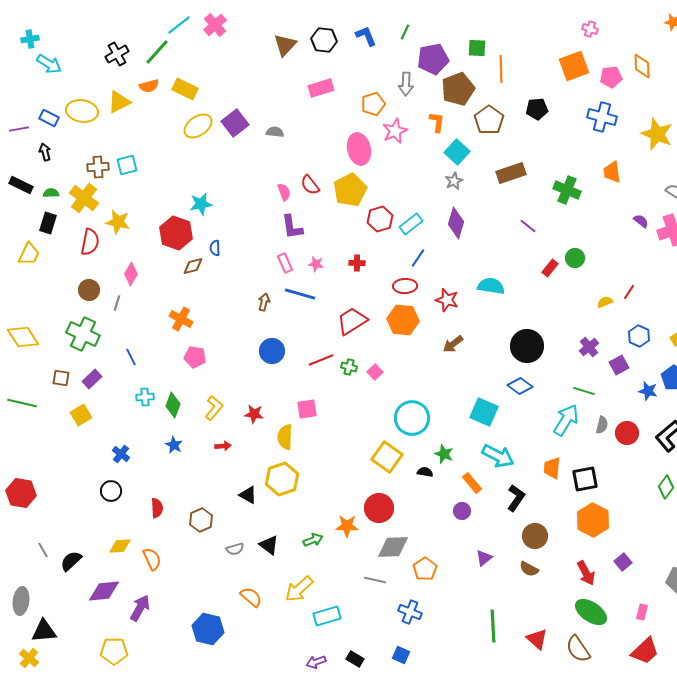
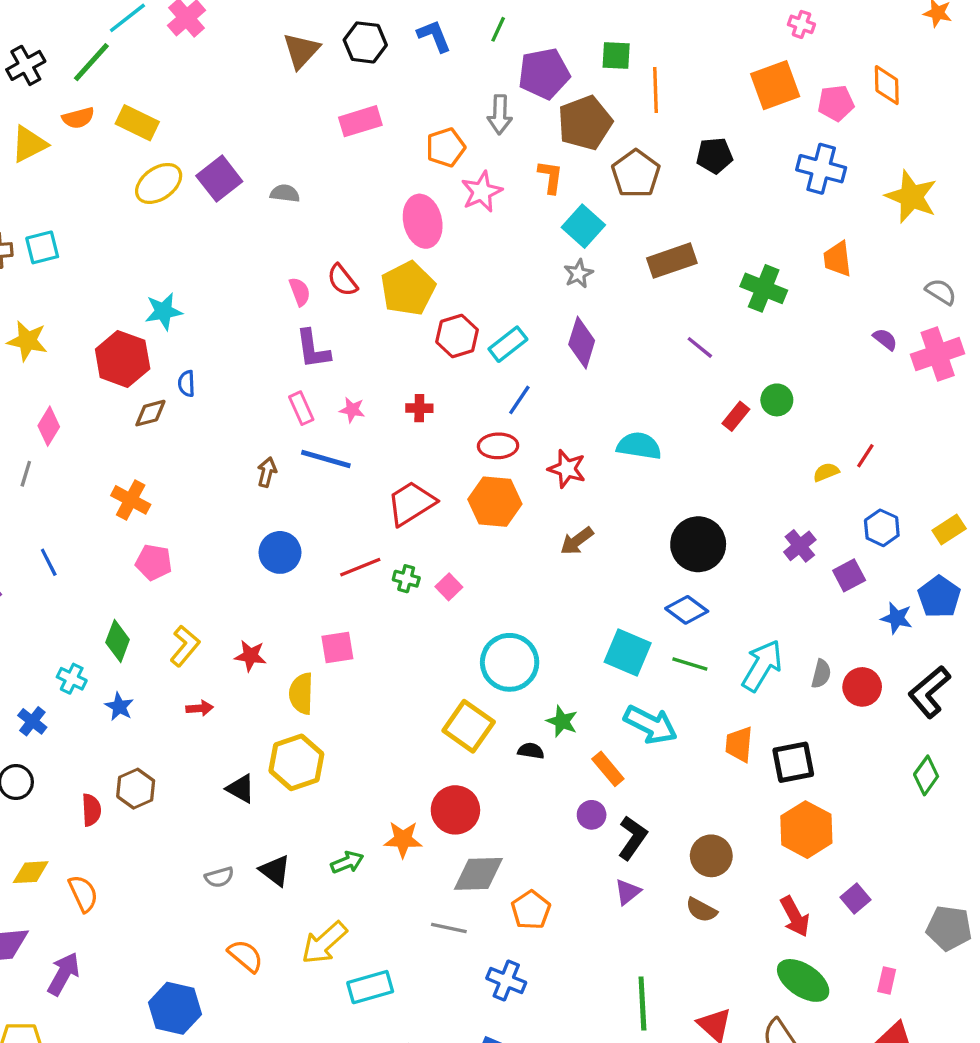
green line: (584, 391) -> (690, 664), moved
cyan cross: (145, 397) -> (72, 679), moved, turned 30
black L-shape: (516, 498) -> (633, 838), moved
brown hexagon: (201, 520) -> (136, 789), moved

